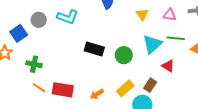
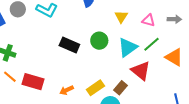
green line: (176, 38) -> (152, 44), turned -54
green circle: (124, 55) -> (99, 41), moved
red triangle: (168, 66) -> (141, 71), size x1.5

